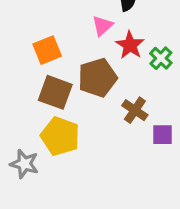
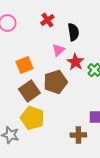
brown square: (55, 92) -> (29, 91), turned 35
brown cross: (135, 110) -> (78, 135), moved, turned -35

